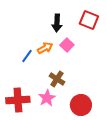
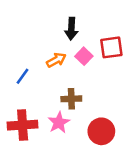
red square: (89, 20) -> (111, 47), moved, turned -30
blue line: (27, 56) -> (23, 76), moved
brown cross: (57, 79) -> (71, 99), turned -35

